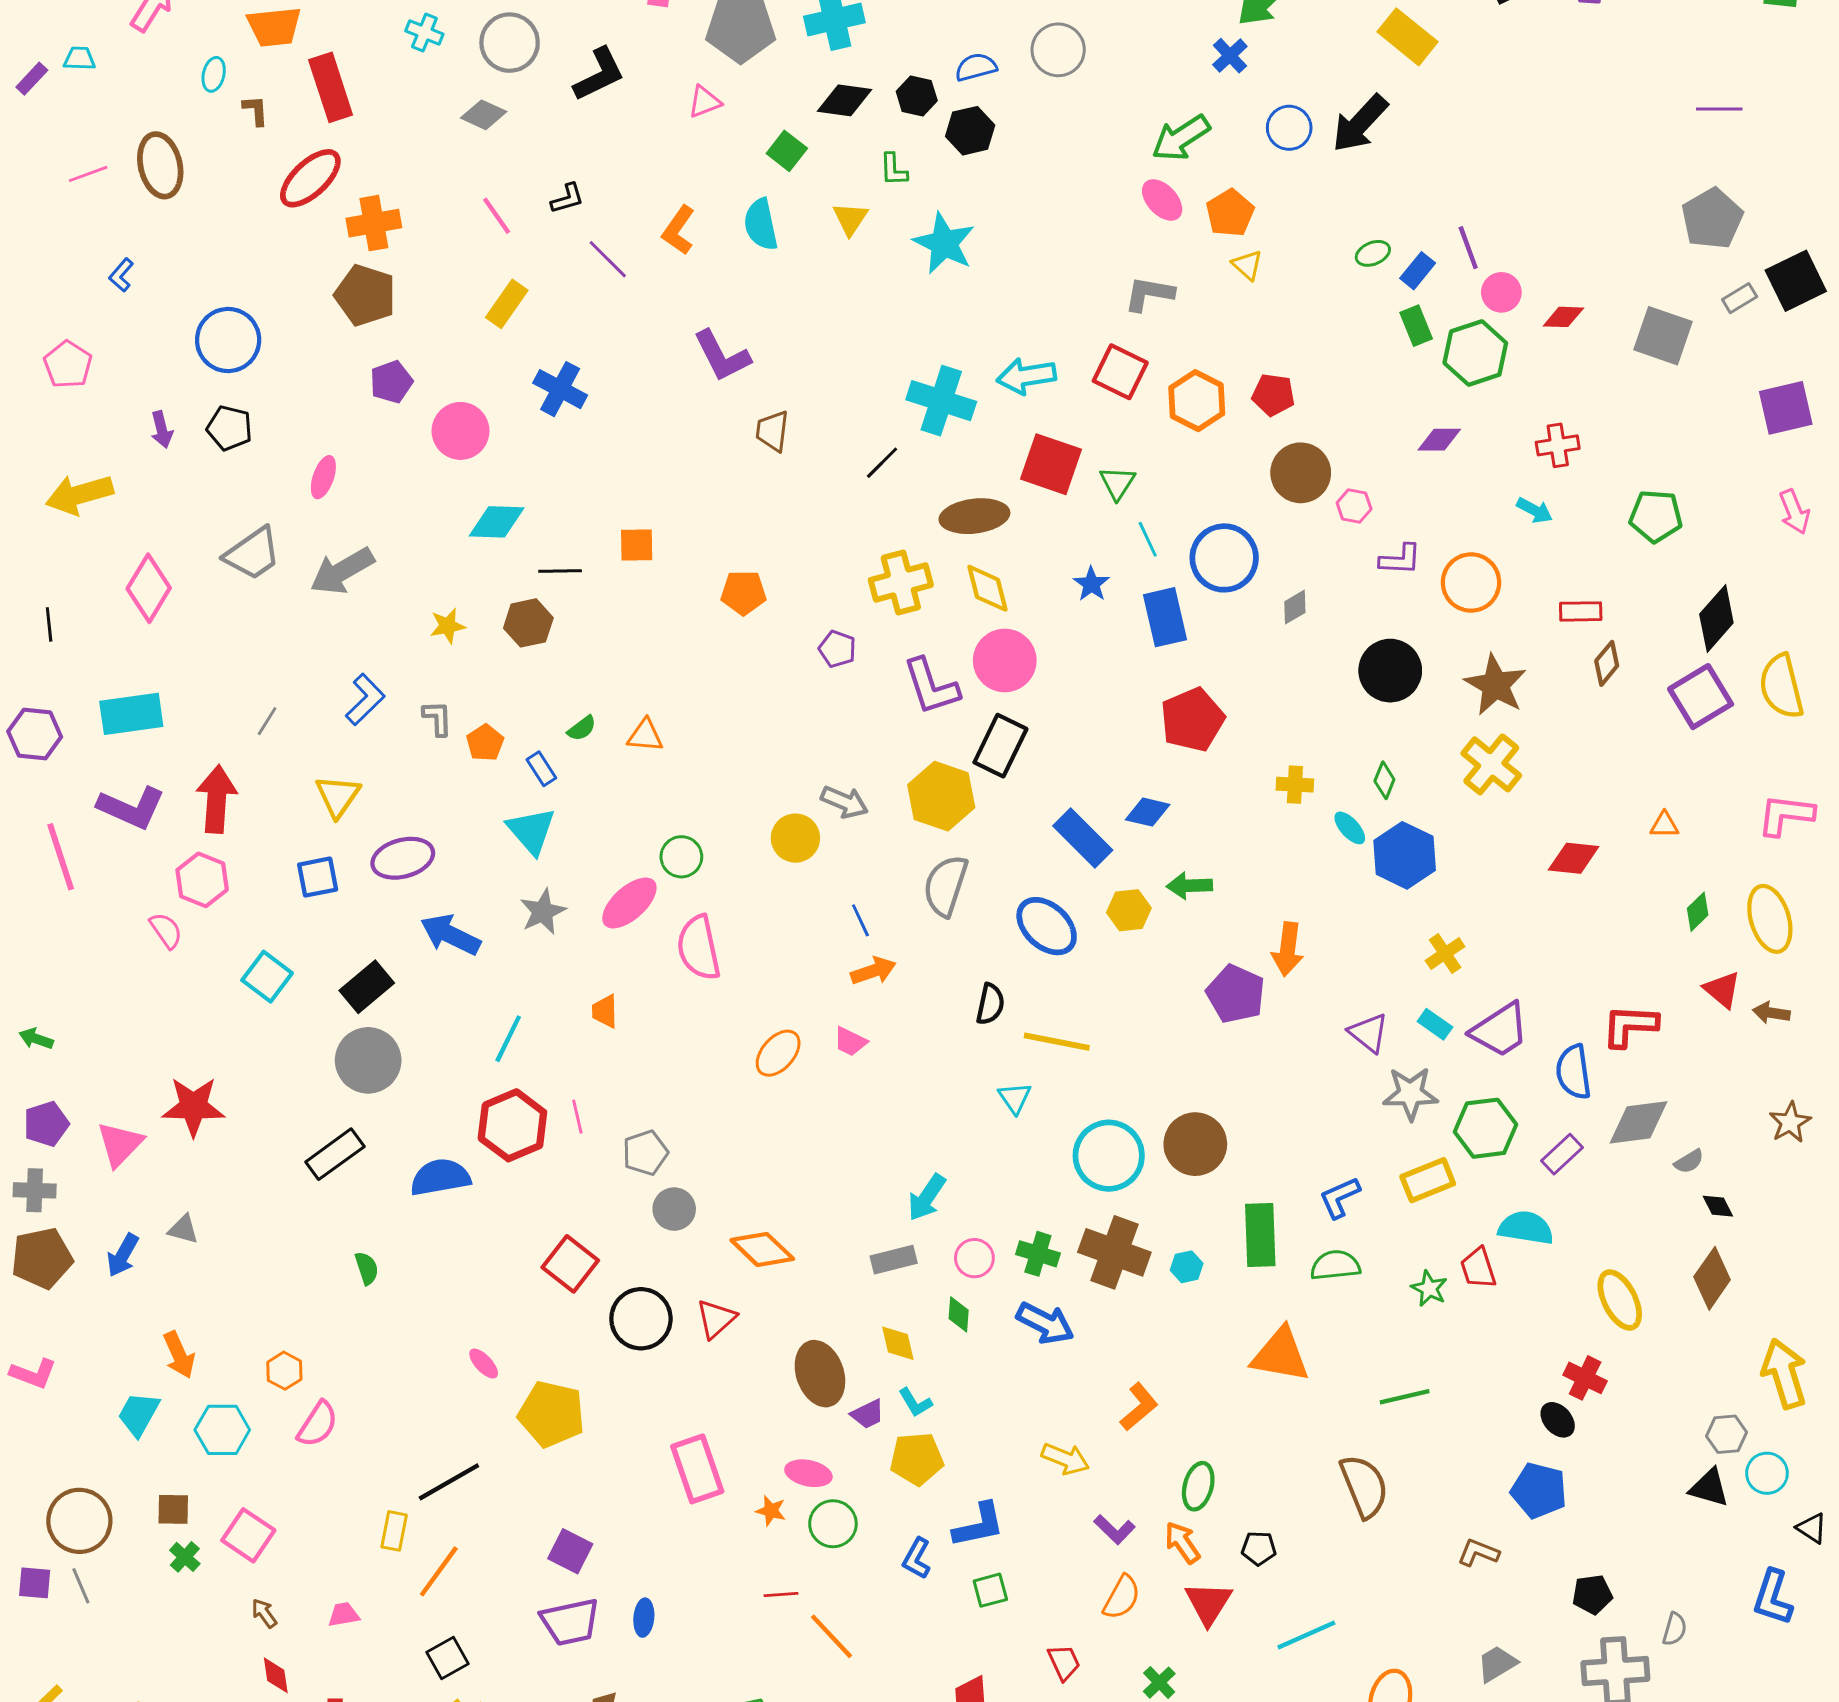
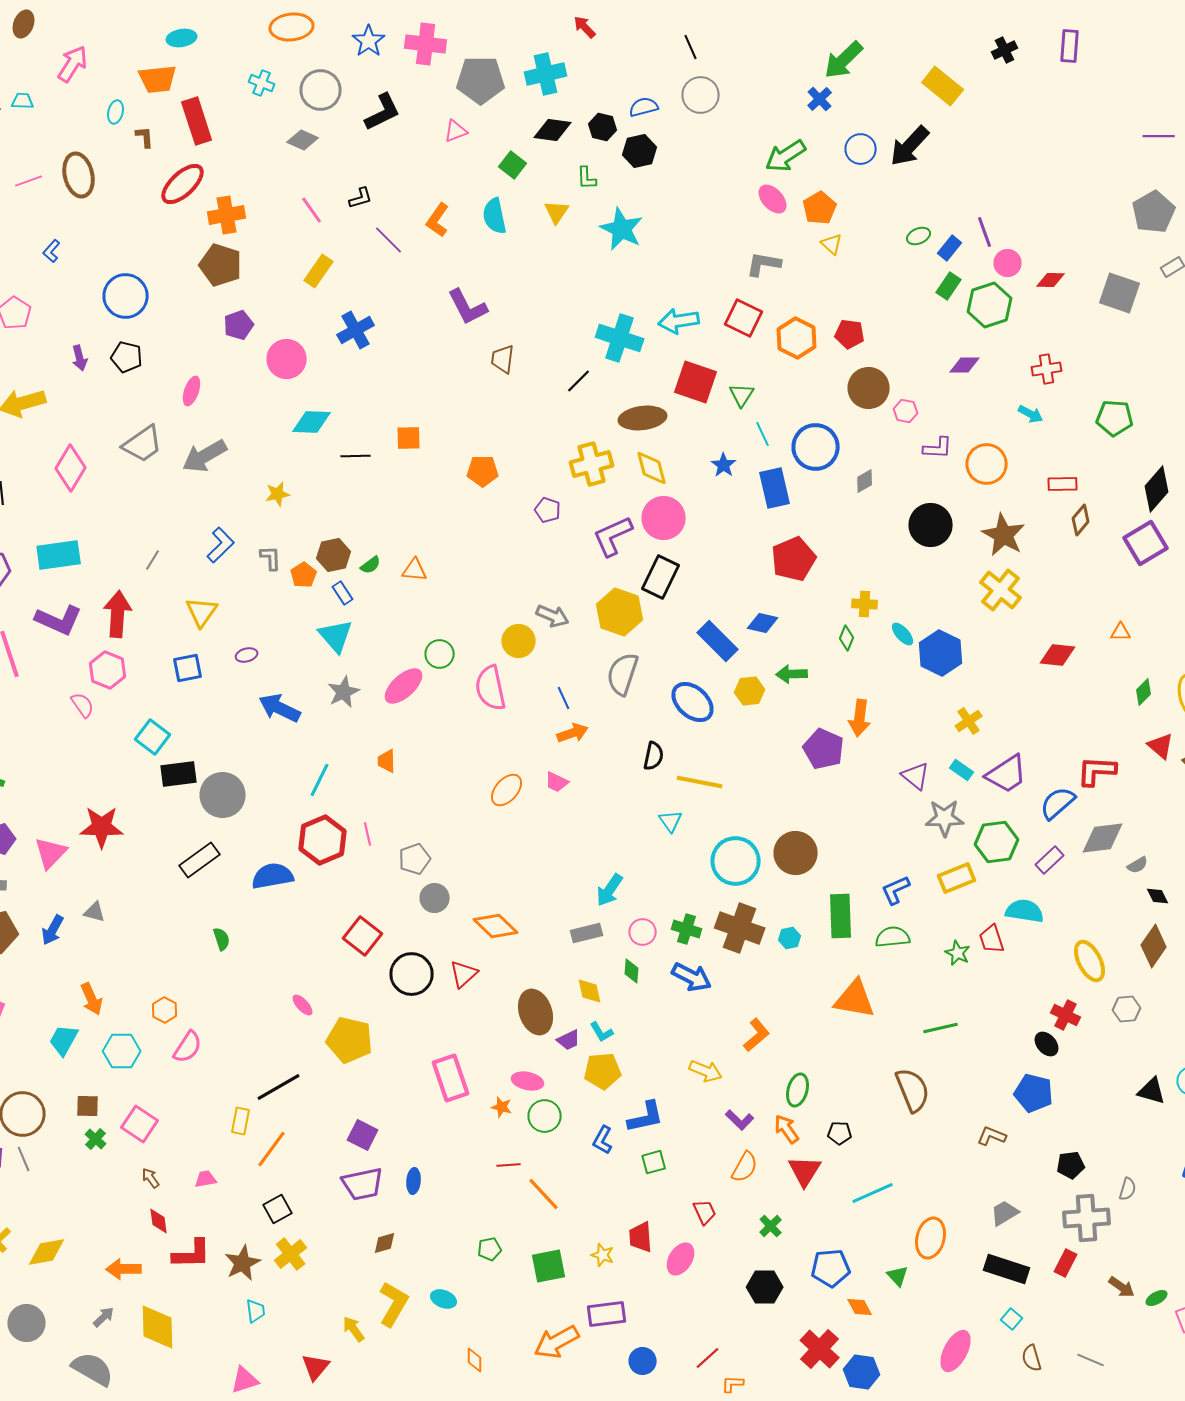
green rectangle: (1416, 326) -> (949, 286), turned 56
blue cross: (560, 389) -> (356, 330), turned 33
brown hexagon: (528, 623) -> (334, 555), moved
purple L-shape: (931, 686) -> (613, 536), turned 84
green diamond: (1384, 780) -> (847, 638), moved
purple ellipse: (403, 858) -> (247, 655), size x0.5
pink semicircle: (699, 948) -> (491, 688), moved
black rectangle: (367, 987) -> (179, 774), moved, turned 33
blue semicircle: (1574, 1072) -> (1058, 803), turned 57
gray hexagon: (1727, 1434) -> (1127, 1009), moved

